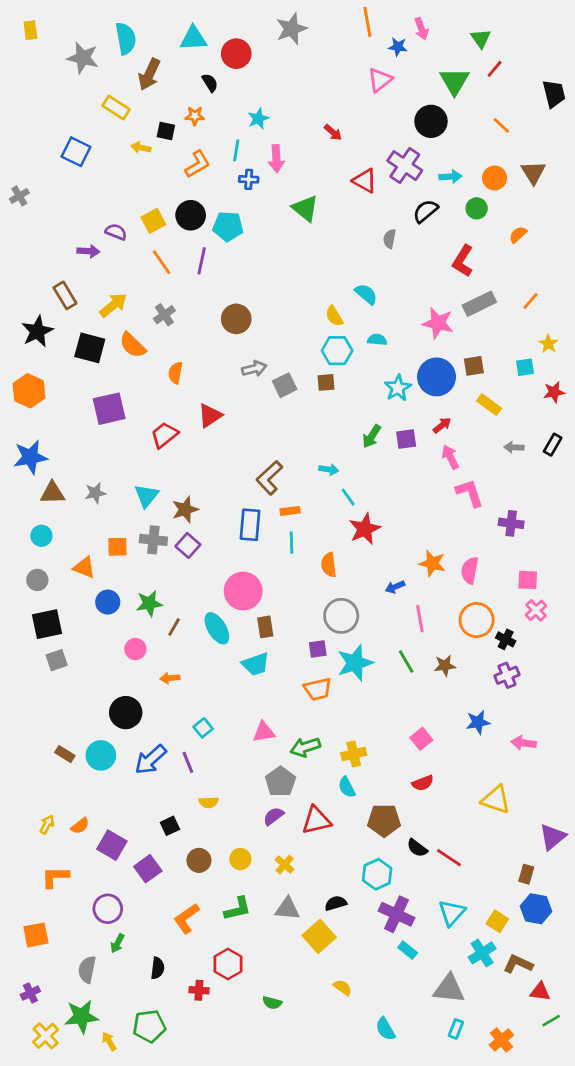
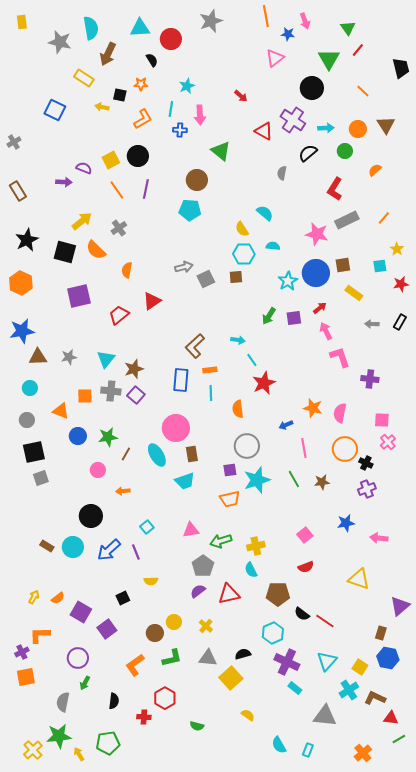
cyan pentagon: (228, 226) -> (190, 210), moved
brown rectangle: (65, 295) -> (18, 191), moved
brown circle: (236, 319) -> (197, 180), moved
brown circle: (199, 860) -> (155, 633), moved
purple cross: (30, 993) -> (22, 652), moved
cyan rectangle: (456, 1029) -> (308, 750), moved

